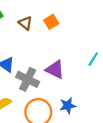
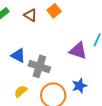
purple triangle: (55, 70) -> (78, 51), moved

